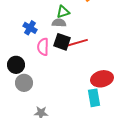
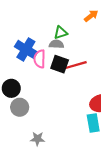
blue cross: (30, 28) -> (26, 49), size x1.5
pink semicircle: (43, 47) -> (40, 59), moved

